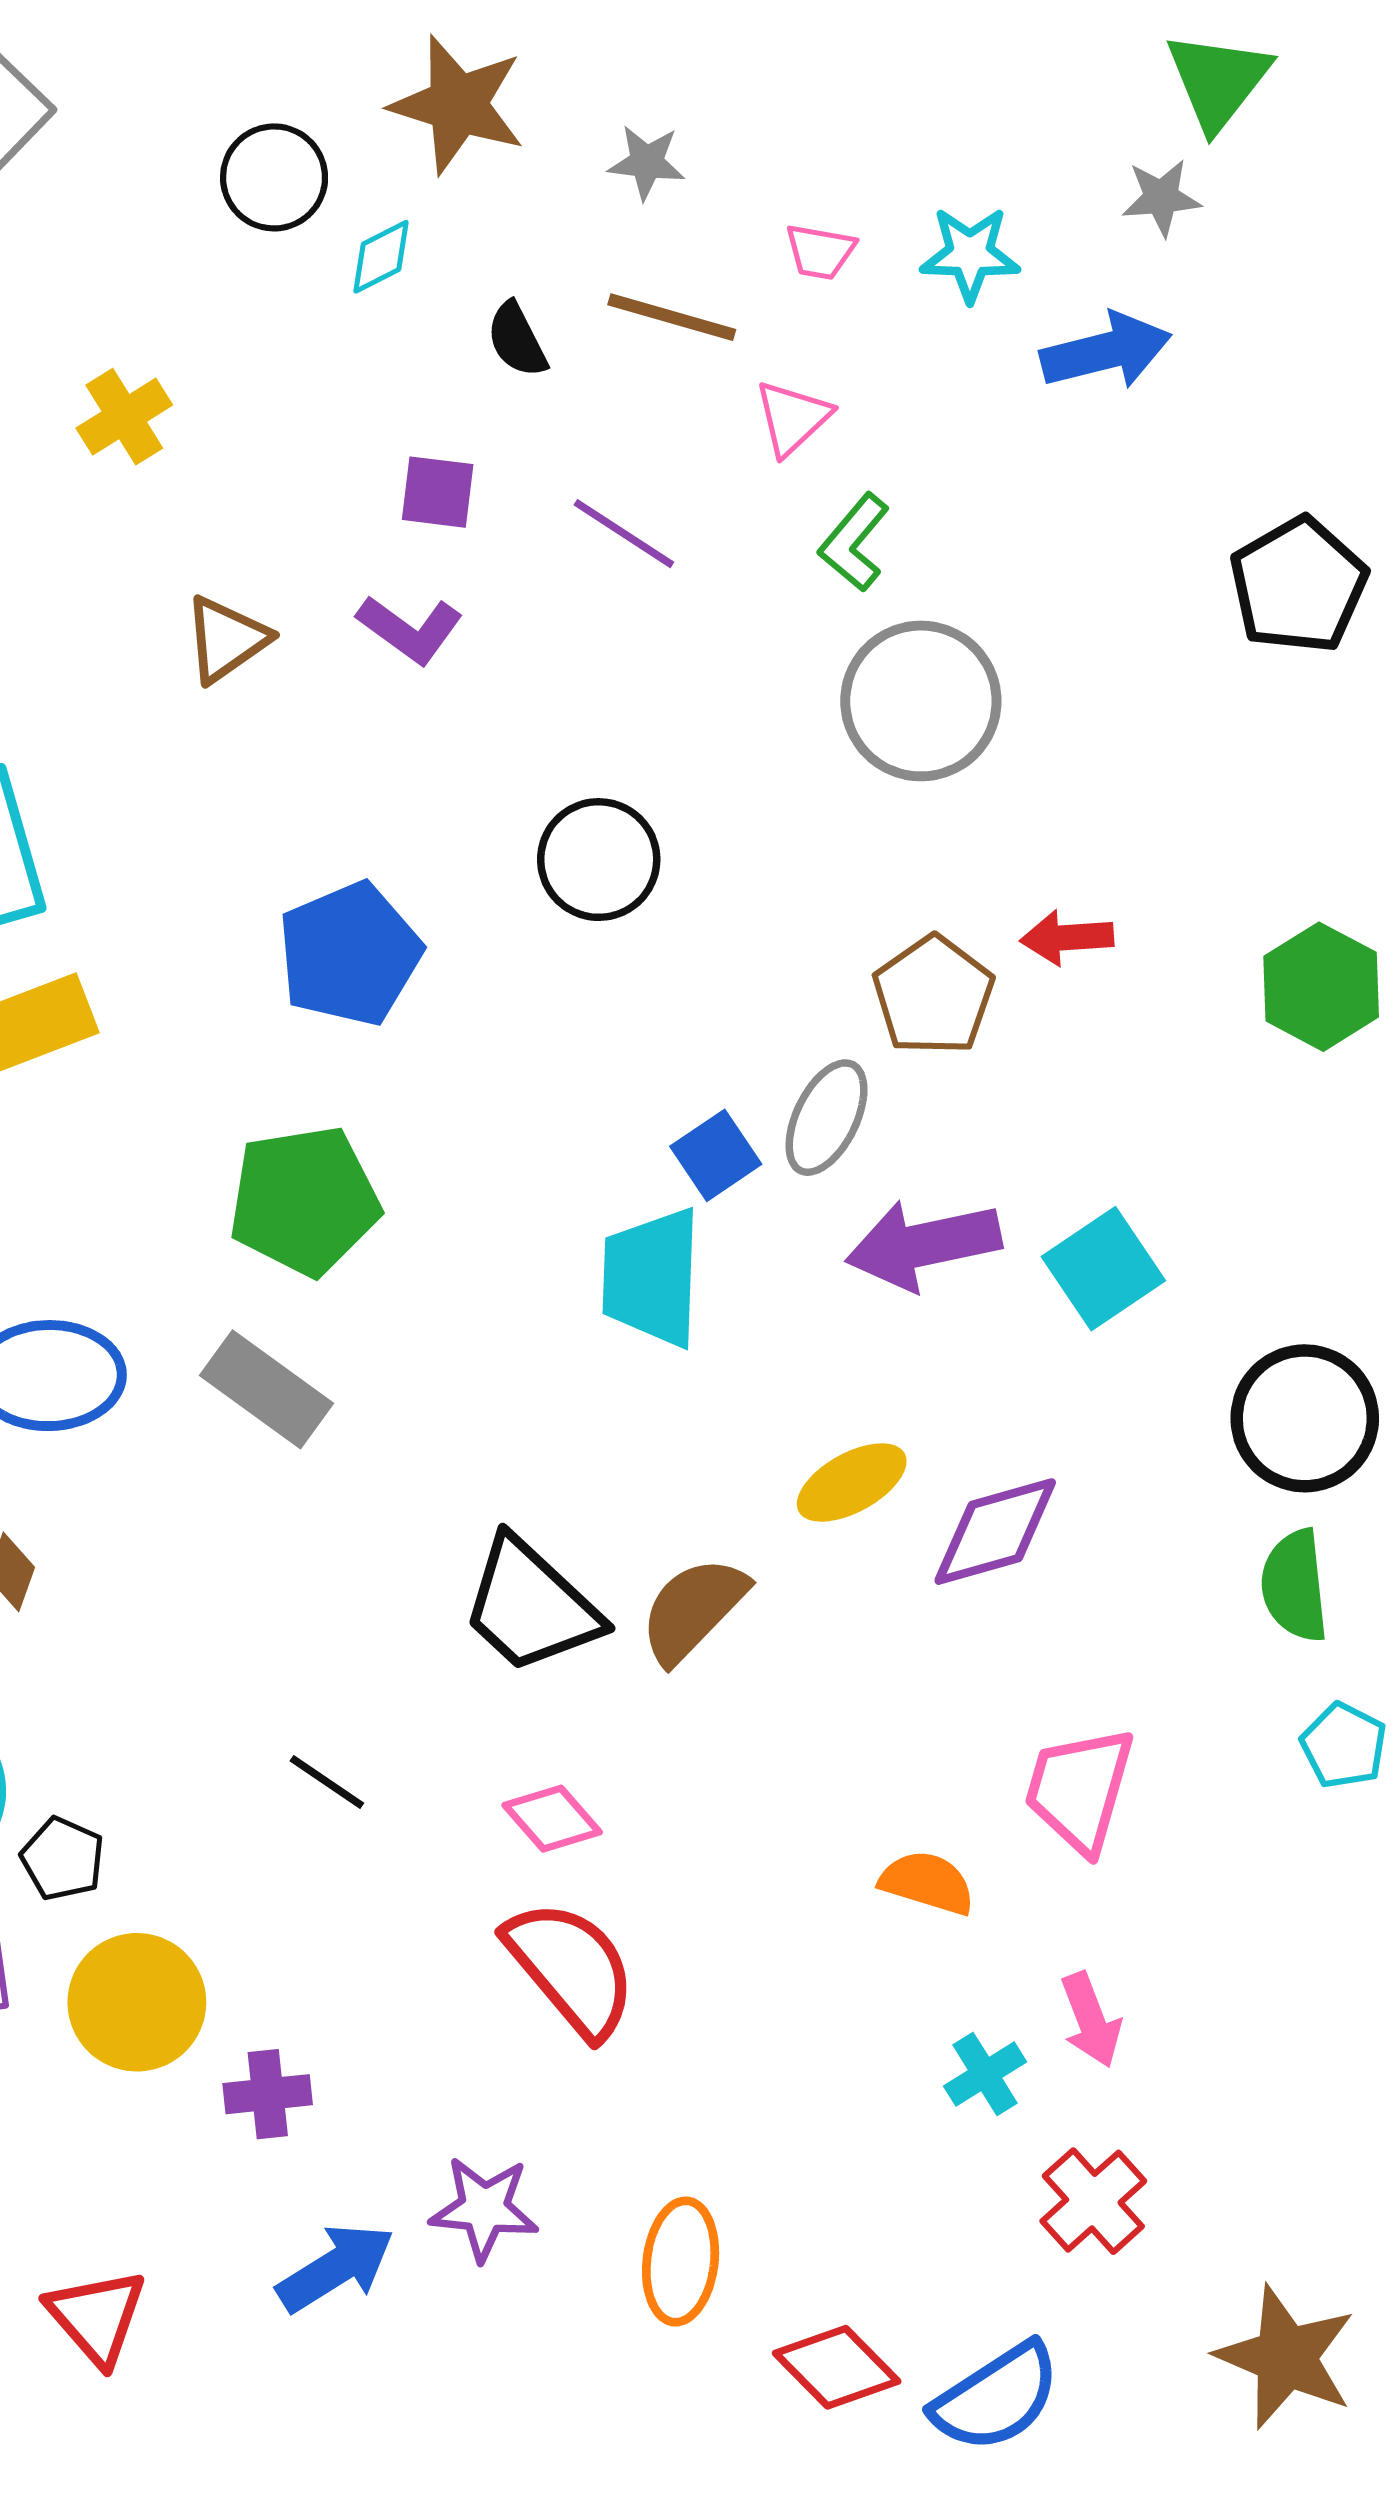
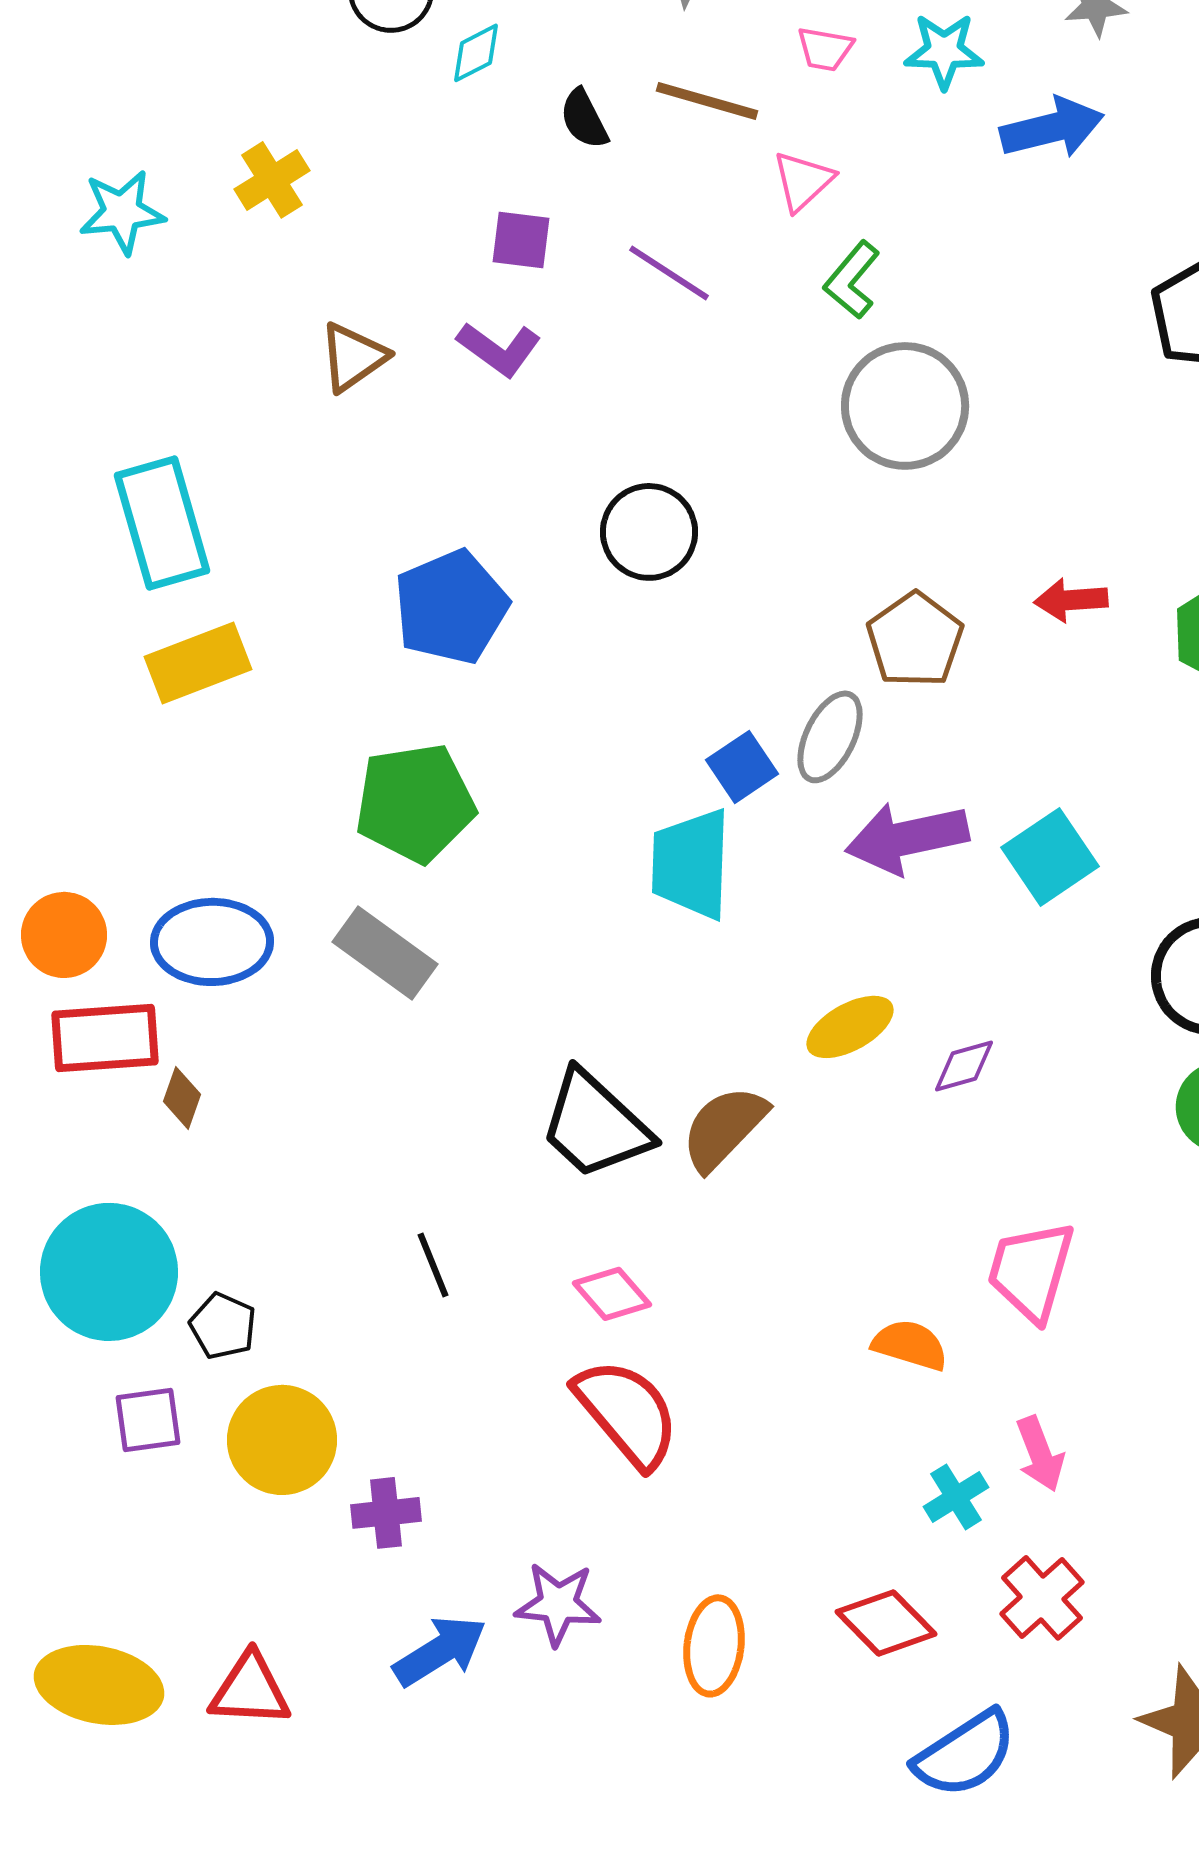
red arrow: (1067, 938) -> (1071, 600), moved
purple diamond: (995, 1532) -> (964, 1066), size x0.6
black line: (327, 1782) -> (433, 1265), turned 34
red triangle: (97, 2317) -> (250, 1690), turned -46
red diamond: (837, 2367) -> (886, 1623), moved

